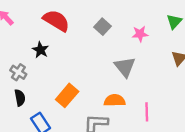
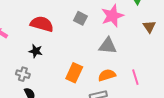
pink star: (140, 34) -> (112, 16), size x1.6
gray triangle: (125, 67) -> (108, 46), turned -30
orange rectangle: (67, 95) -> (74, 73), moved

